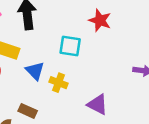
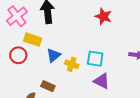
cyan square: (70, 46) -> (95, 59), moved
blue triangle: (35, 71) -> (54, 55), turned 35

